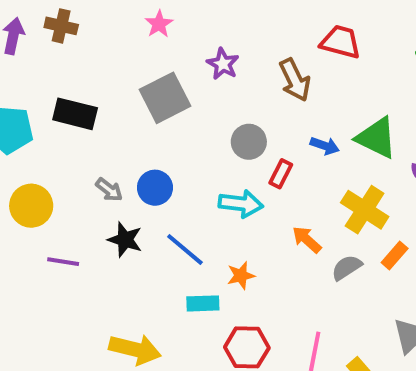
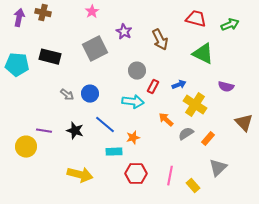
red trapezoid: (341, 42) -> (196, 19), moved
green triangle: (377, 138) -> (203, 54), moved
blue arrow: (325, 146) -> (179, 85), moved, turned -40
yellow circle: (31, 206) -> (26, 147), moved
black star: (125, 240) -> (75, 131), moved
orange rectangle: (395, 256) -> (208, 139), moved

